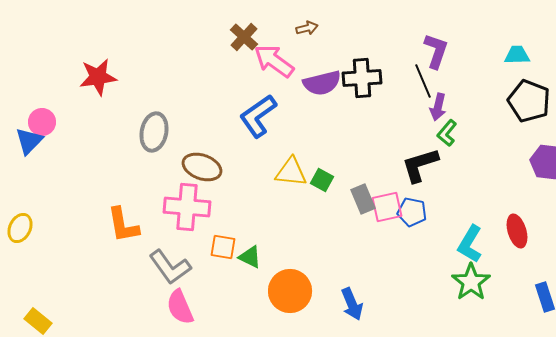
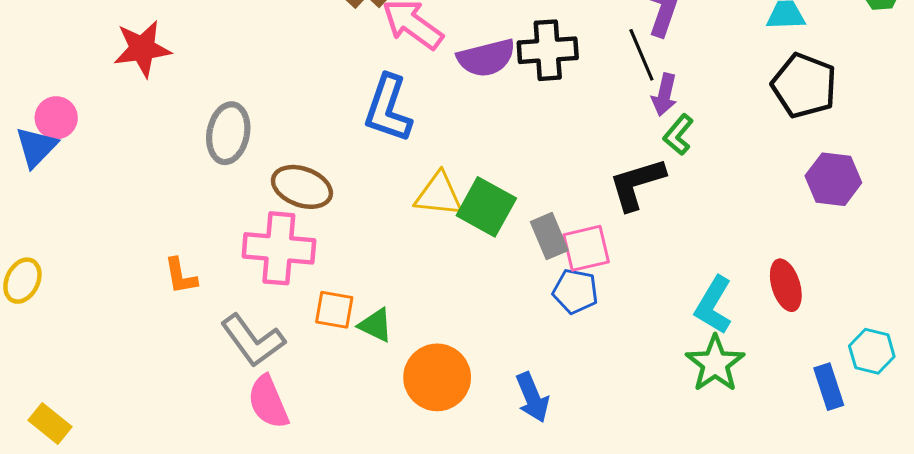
blue L-shape: (258, 116) -> (388, 109), turned -36
green square: (322, 180) -> (486, 207), size x1.6
blue pentagon: (412, 212) -> (575, 291), moved
orange L-shape: (123, 225) -> (181, 276), size x0.7

